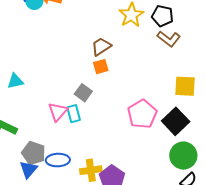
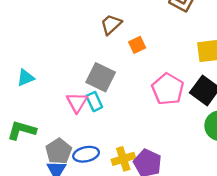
orange square: (101, 67) -> (137, 45), moved
gray square: (83, 93) -> (101, 77), size x1.5
gray pentagon: (34, 153) -> (59, 151), turned 30

